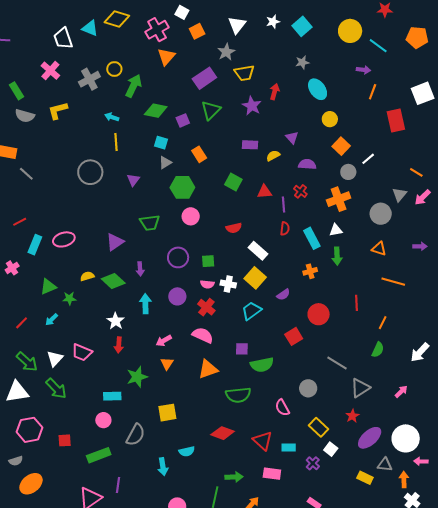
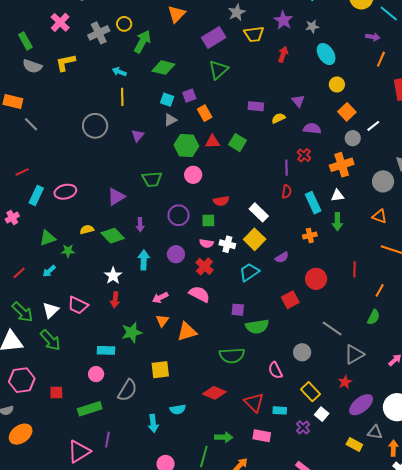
purple star: (252, 106) -> (283, 20), moved
purple square: (183, 120) -> (189, 96), moved
red triangle: (264, 192) -> (212, 142), moved
red semicircle: (234, 228) -> (221, 201), moved
orange triangle: (208, 369) -> (187, 332), moved

